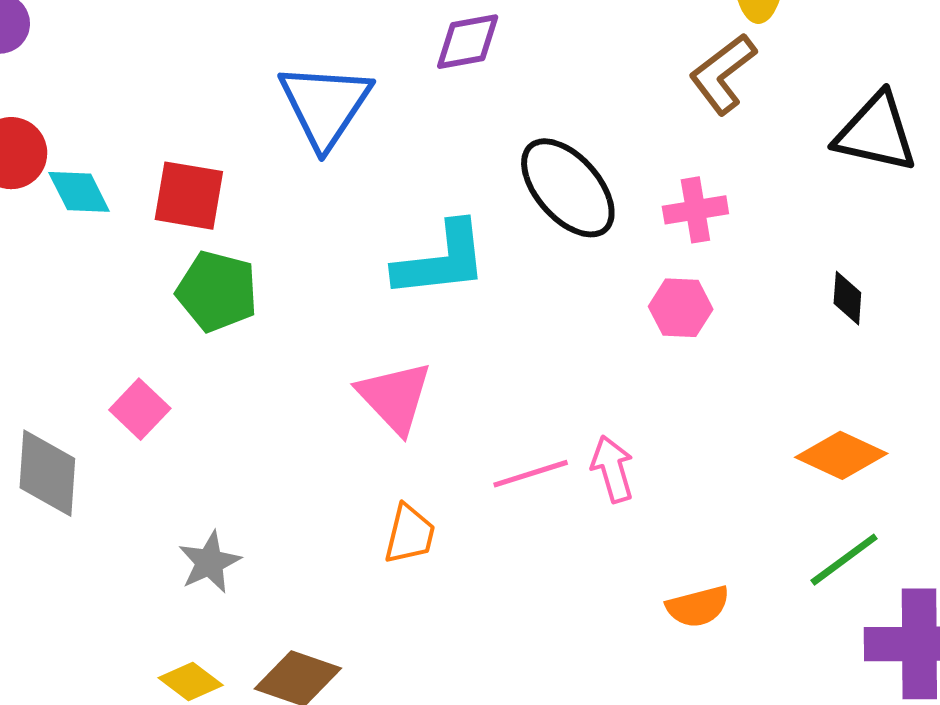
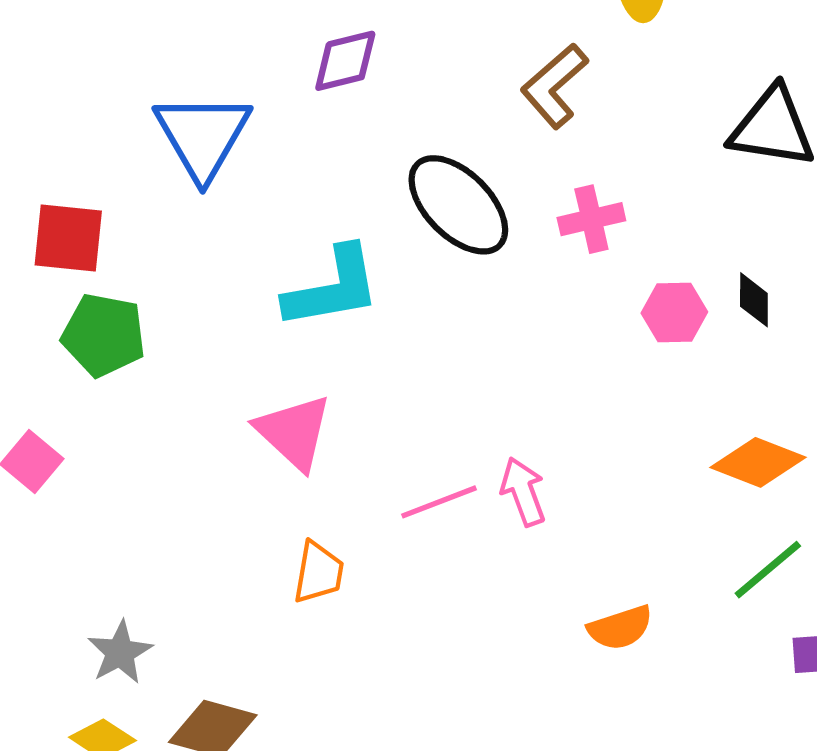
brown L-shape: (723, 74) -> (554, 86), moved
pink hexagon: (681, 308) -> (674, 313), moved
gray star: (209, 562) -> (120, 652), moved

